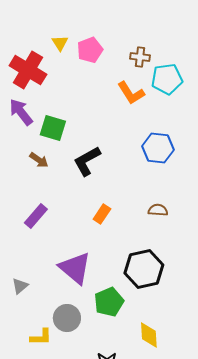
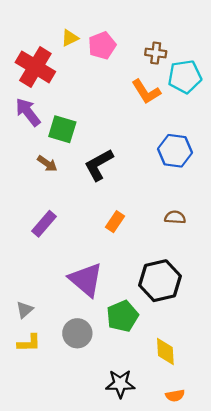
yellow triangle: (60, 43) -> (70, 38), turned 36
gray triangle: (20, 286) -> (25, 310), moved
yellow L-shape: (41, 337) -> (29, 343), moved

